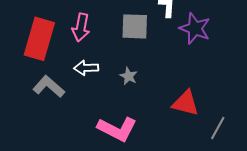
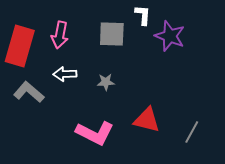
gray star: (129, 76) -> (106, 82), turned -30
red triangle: (186, 103) -> (147, 120), moved

